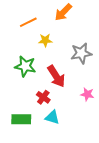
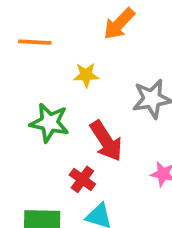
orange line: (28, 22) -> (35, 42), moved, turned 30

